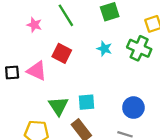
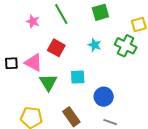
cyan square: (87, 102) -> (78, 77), moved
green triangle: (58, 106) -> (48, 82), moved
blue circle: (133, 108) -> (104, 97), moved

